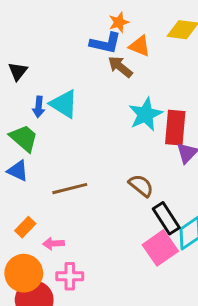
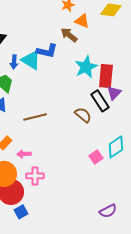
blue L-shape: (105, 43) -> (47, 51), moved
black rectangle: (166, 218) -> (100, 101), moved
pink square: (160, 248) -> (96, 157), size x0.6

